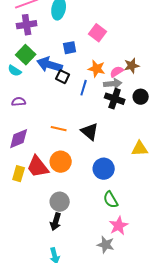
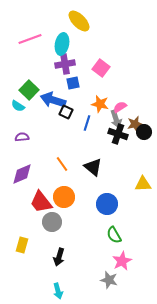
purple cross: (27, 25) -> (65, 64), moved
brown star: (132, 66) -> (135, 124), moved
gray arrow: (113, 84) -> (116, 119), turned 78
orange line: (59, 129) -> (62, 164), turned 42
yellow rectangle: (19, 174) -> (22, 245), moved
gray circle: (60, 202) -> (52, 222), moved

